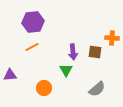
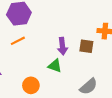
green triangle: (66, 70) -> (55, 66), turned -40

